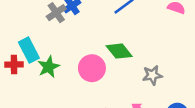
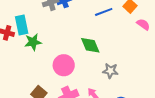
pink circle: (92, 68) -> (64, 65), moved

